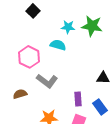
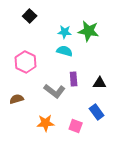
cyan semicircle: (58, 45) -> (65, 51), moved
gray L-shape: (47, 81) -> (55, 91), moved
purple rectangle: (78, 99) -> (74, 79), moved

